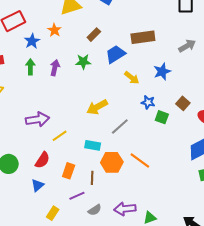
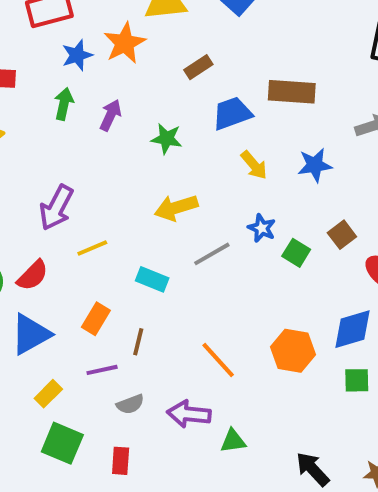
orange star: (54, 30) -> (125, 43), size x1.5
green star: (83, 62) -> (167, 139), moved
blue star: (148, 102) -> (262, 228), moved
purple arrow: (37, 119) -> (56, 208), turned 115
red semicircle: (42, 160) -> (33, 275), moved
orange line: (140, 161) -> (218, 360), moved
orange hexagon: (112, 162) -> (293, 351), moved
blue triangle: (38, 185) -> (31, 334), size x1.6

